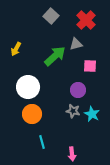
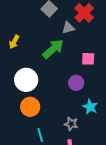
gray triangle: (76, 44) -> (68, 28), moved
gray star: (73, 111) -> (71, 124), moved

